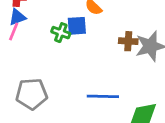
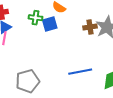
green cross: (61, 33) -> (35, 18), moved

